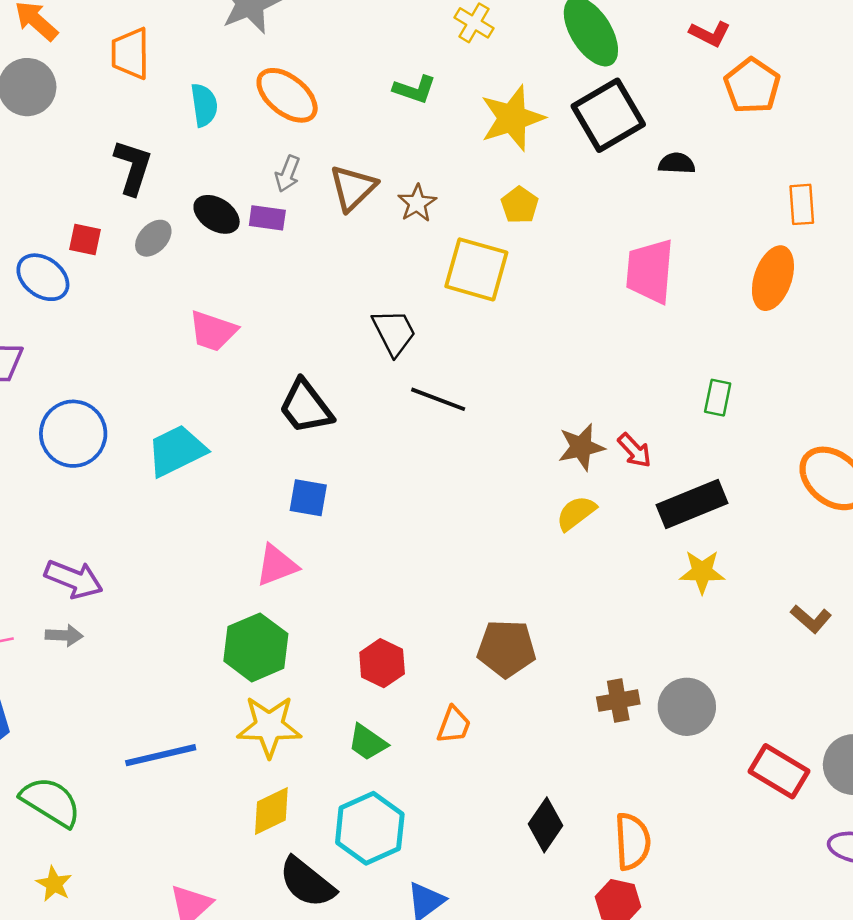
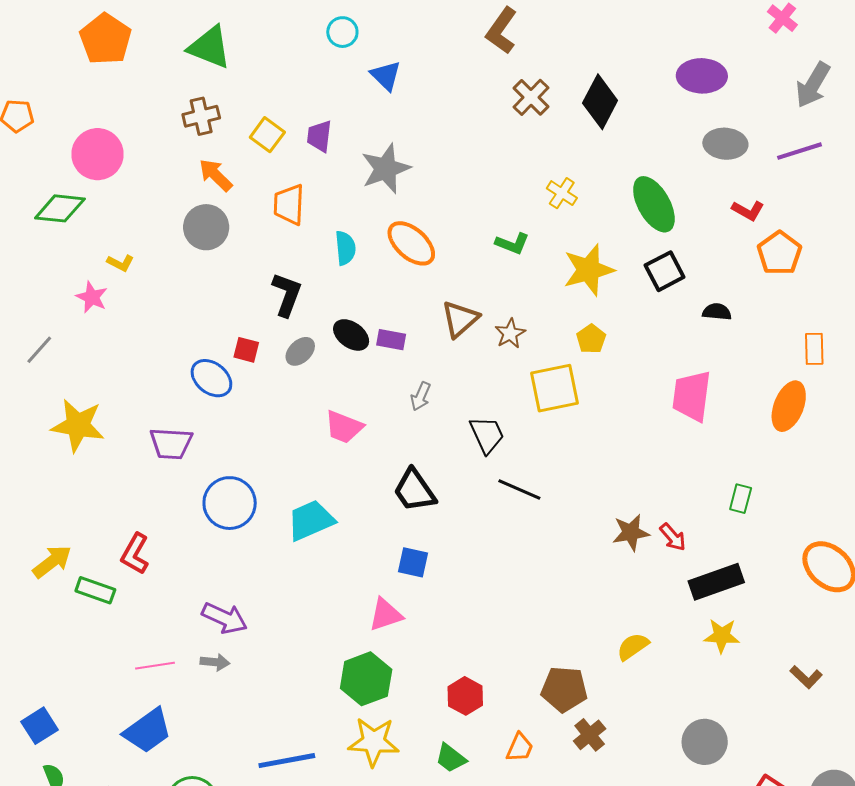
black square: (608, 115) -> (665, 271), size x0.7
gray arrow: (288, 174) -> (421, 396), moved
yellow square: (476, 269) -> (555, 388), turned -30
yellow semicircle: (576, 513) -> (633, 646), moved
brown cross: (618, 701) -> (590, 735), moved, turned -32

